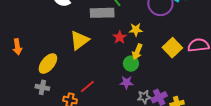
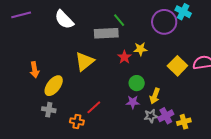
orange arrow: (17, 47) -> (35, 70), moved
yellow arrow: (137, 52) -> (155, 96), moved

